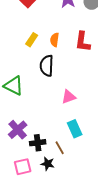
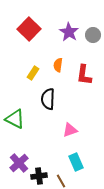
orange semicircle: (55, 40) -> (58, 65), moved

